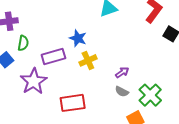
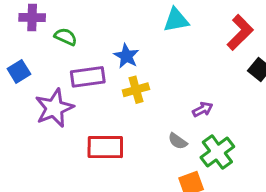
green semicircle: (23, 43) -> (66, 37), moved, turned -84
purple arrow: (122, 72) -> (203, 109), moved

